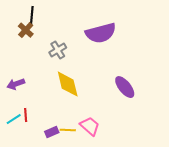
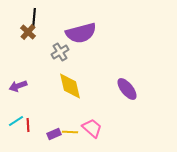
purple semicircle: (101, 33) -> (81, 33), moved
red line: (26, 115) -> (28, 125), moved

